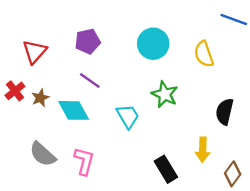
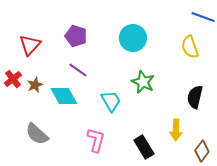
purple pentagon: (88, 41) -> (76, 36), turned 30
yellow semicircle: (204, 54) -> (190, 47), moved
pink L-shape: (84, 161) -> (96, 140), moved

